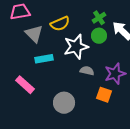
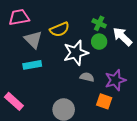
green cross: (99, 18) -> (99, 23), turned -32
cyan rectangle: (44, 59) -> (32, 65), moved
pink rectangle: (25, 85) -> (14, 101), moved

